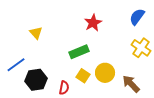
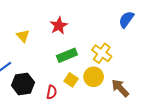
red star: (93, 23) -> (59, 26), moved
yellow cross: (141, 48) -> (102, 53), moved

